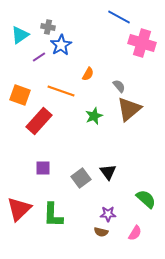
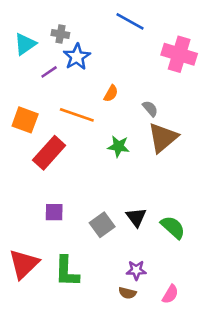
blue line: (119, 17) -> (130, 21), moved
green star: (94, 116) -> (119, 146), turned 30
green semicircle: (146, 199) -> (173, 227), moved

